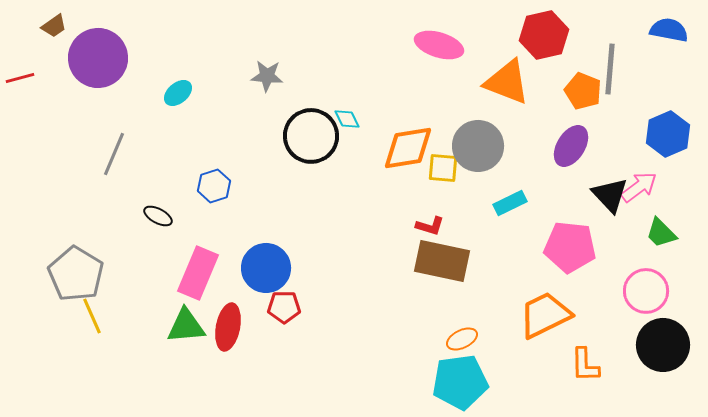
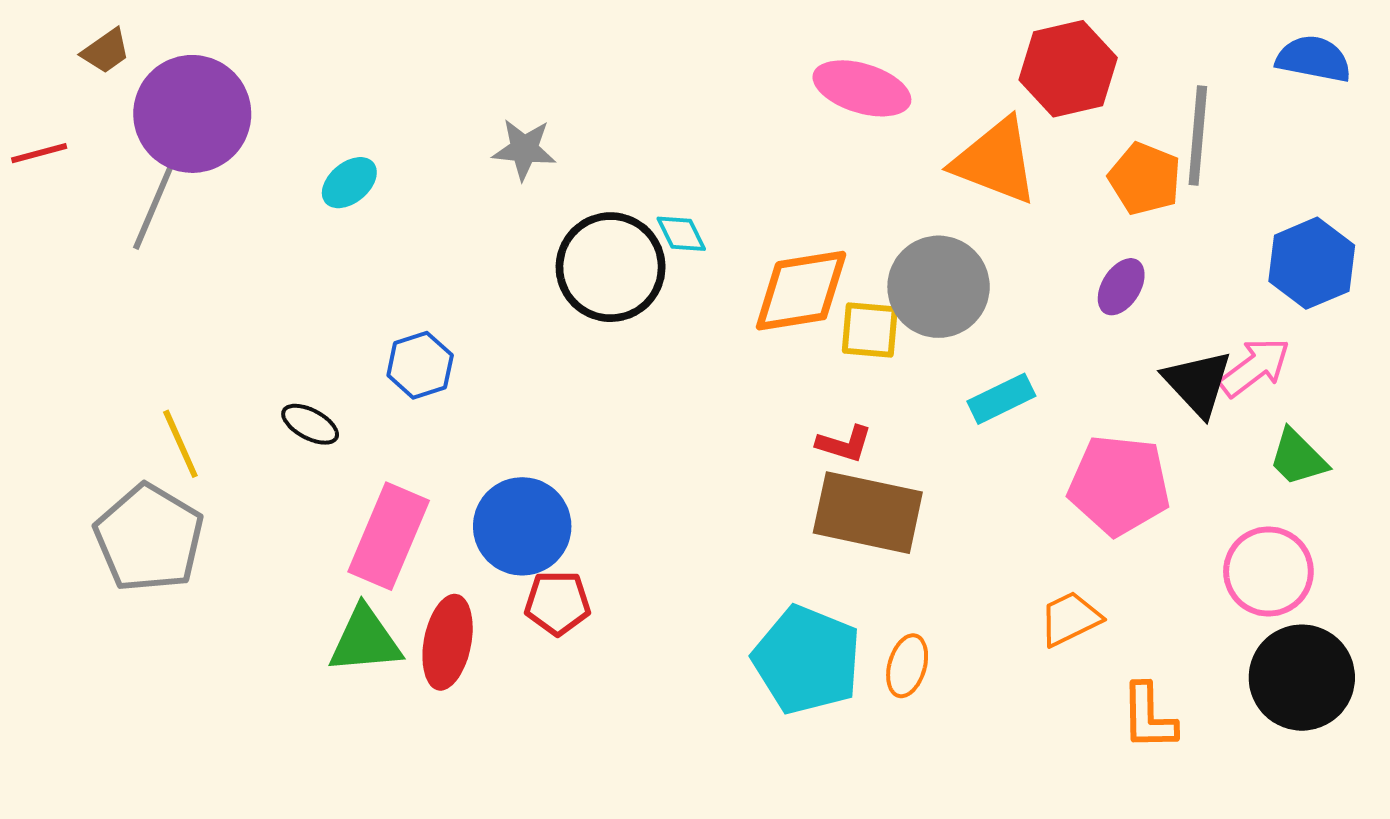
purple ellipse: (571, 146) -> (1121, 287), size x0.7
gray line: (114, 154) -> (153, 208), moved
orange trapezoid: (545, 315) -> (1070, 619), size x0.6
yellow line: (92, 316) -> (180, 444), moved
orange ellipse: (462, 339) -> (907, 666), turned -48
cyan pentagon: (460, 382) -> (807, 660), moved, turned 30

